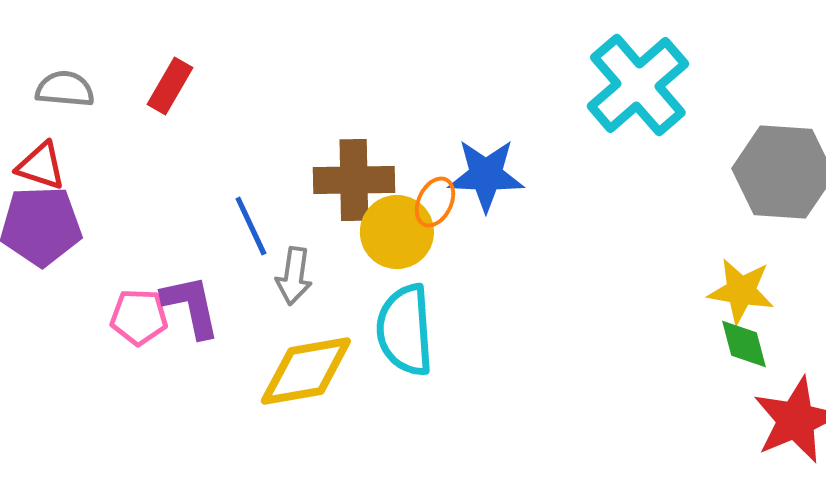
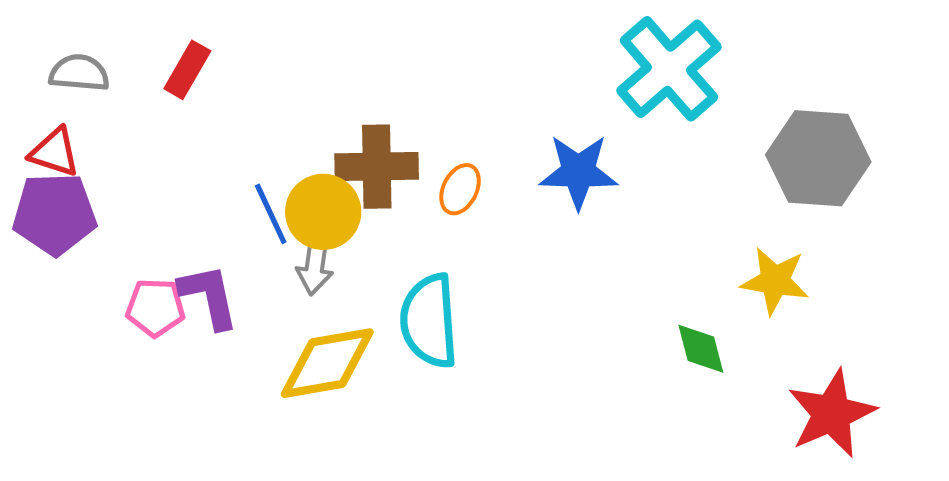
blue star: (486, 175) -> (578, 172), moved
yellow circle: (397, 232) -> (323, 212), moved
green diamond: (744, 344) -> (701, 349), moved

